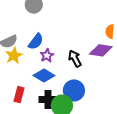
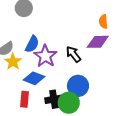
purple star: (47, 56) -> (45, 56), size x1.6
blue diamond: (44, 76) -> (34, 78), moved

